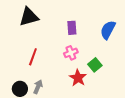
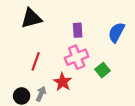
pink cross: (71, 53) -> (77, 57), size x1.5
red star: (78, 78) -> (63, 82), moved

